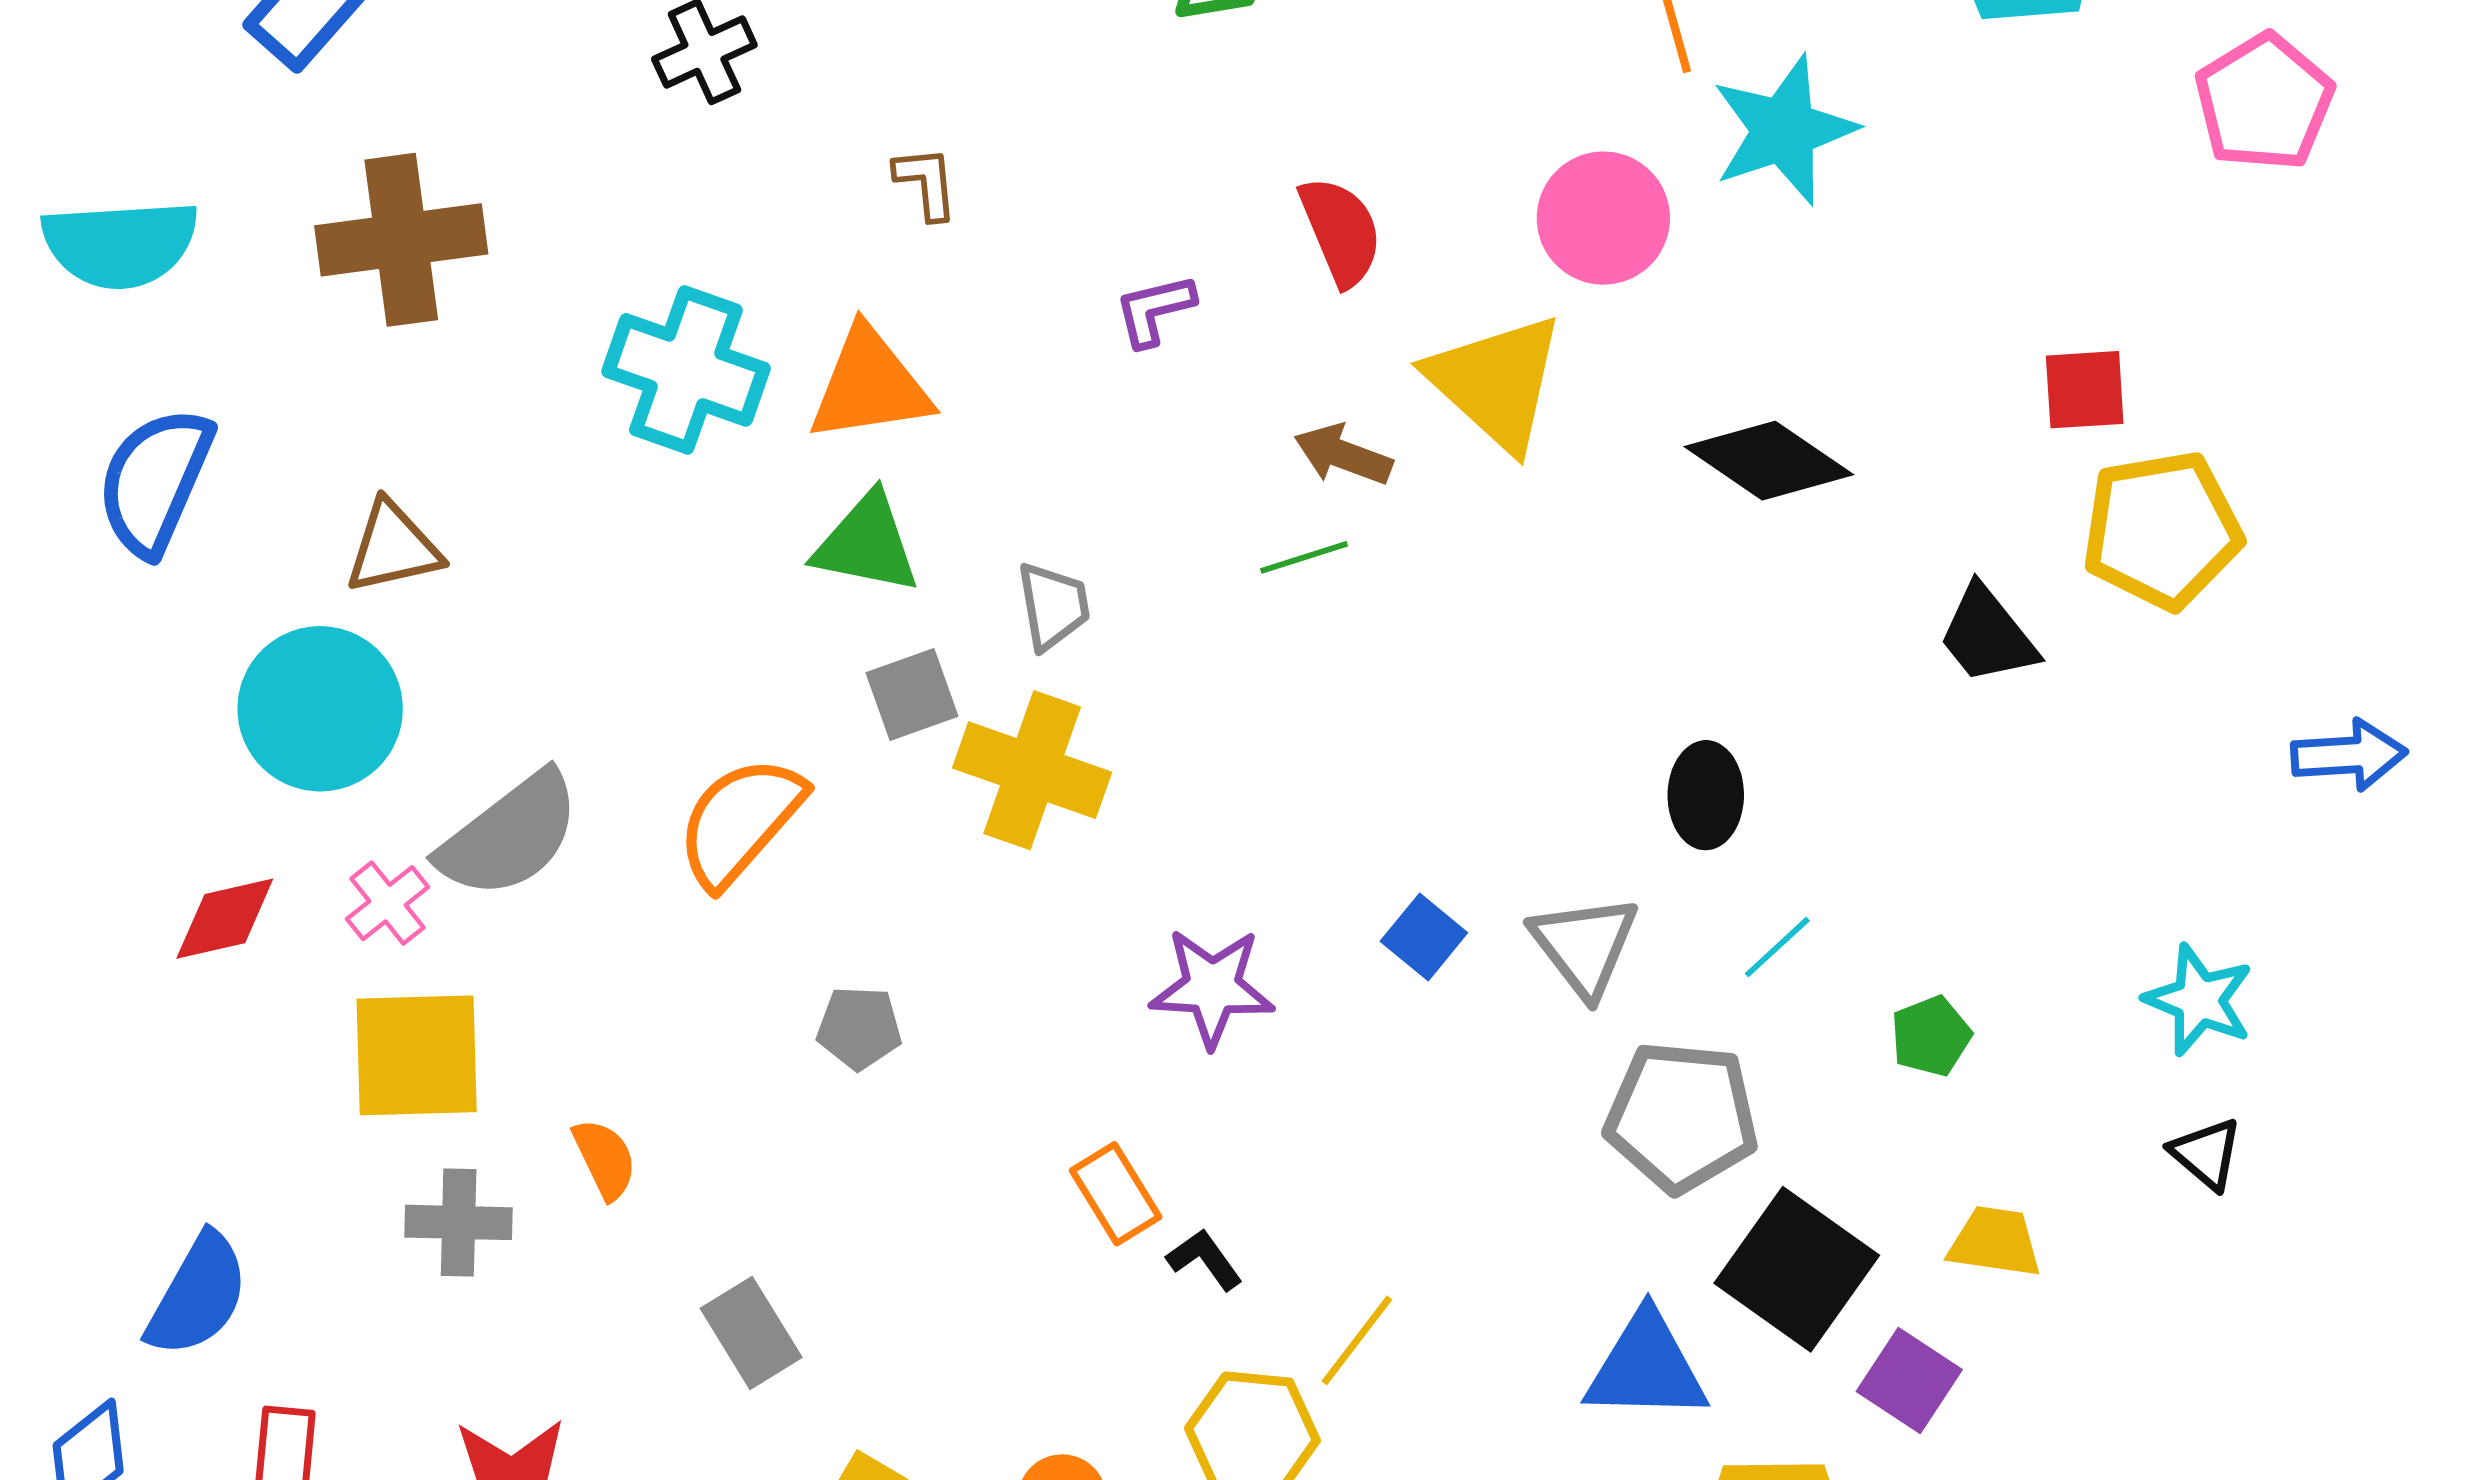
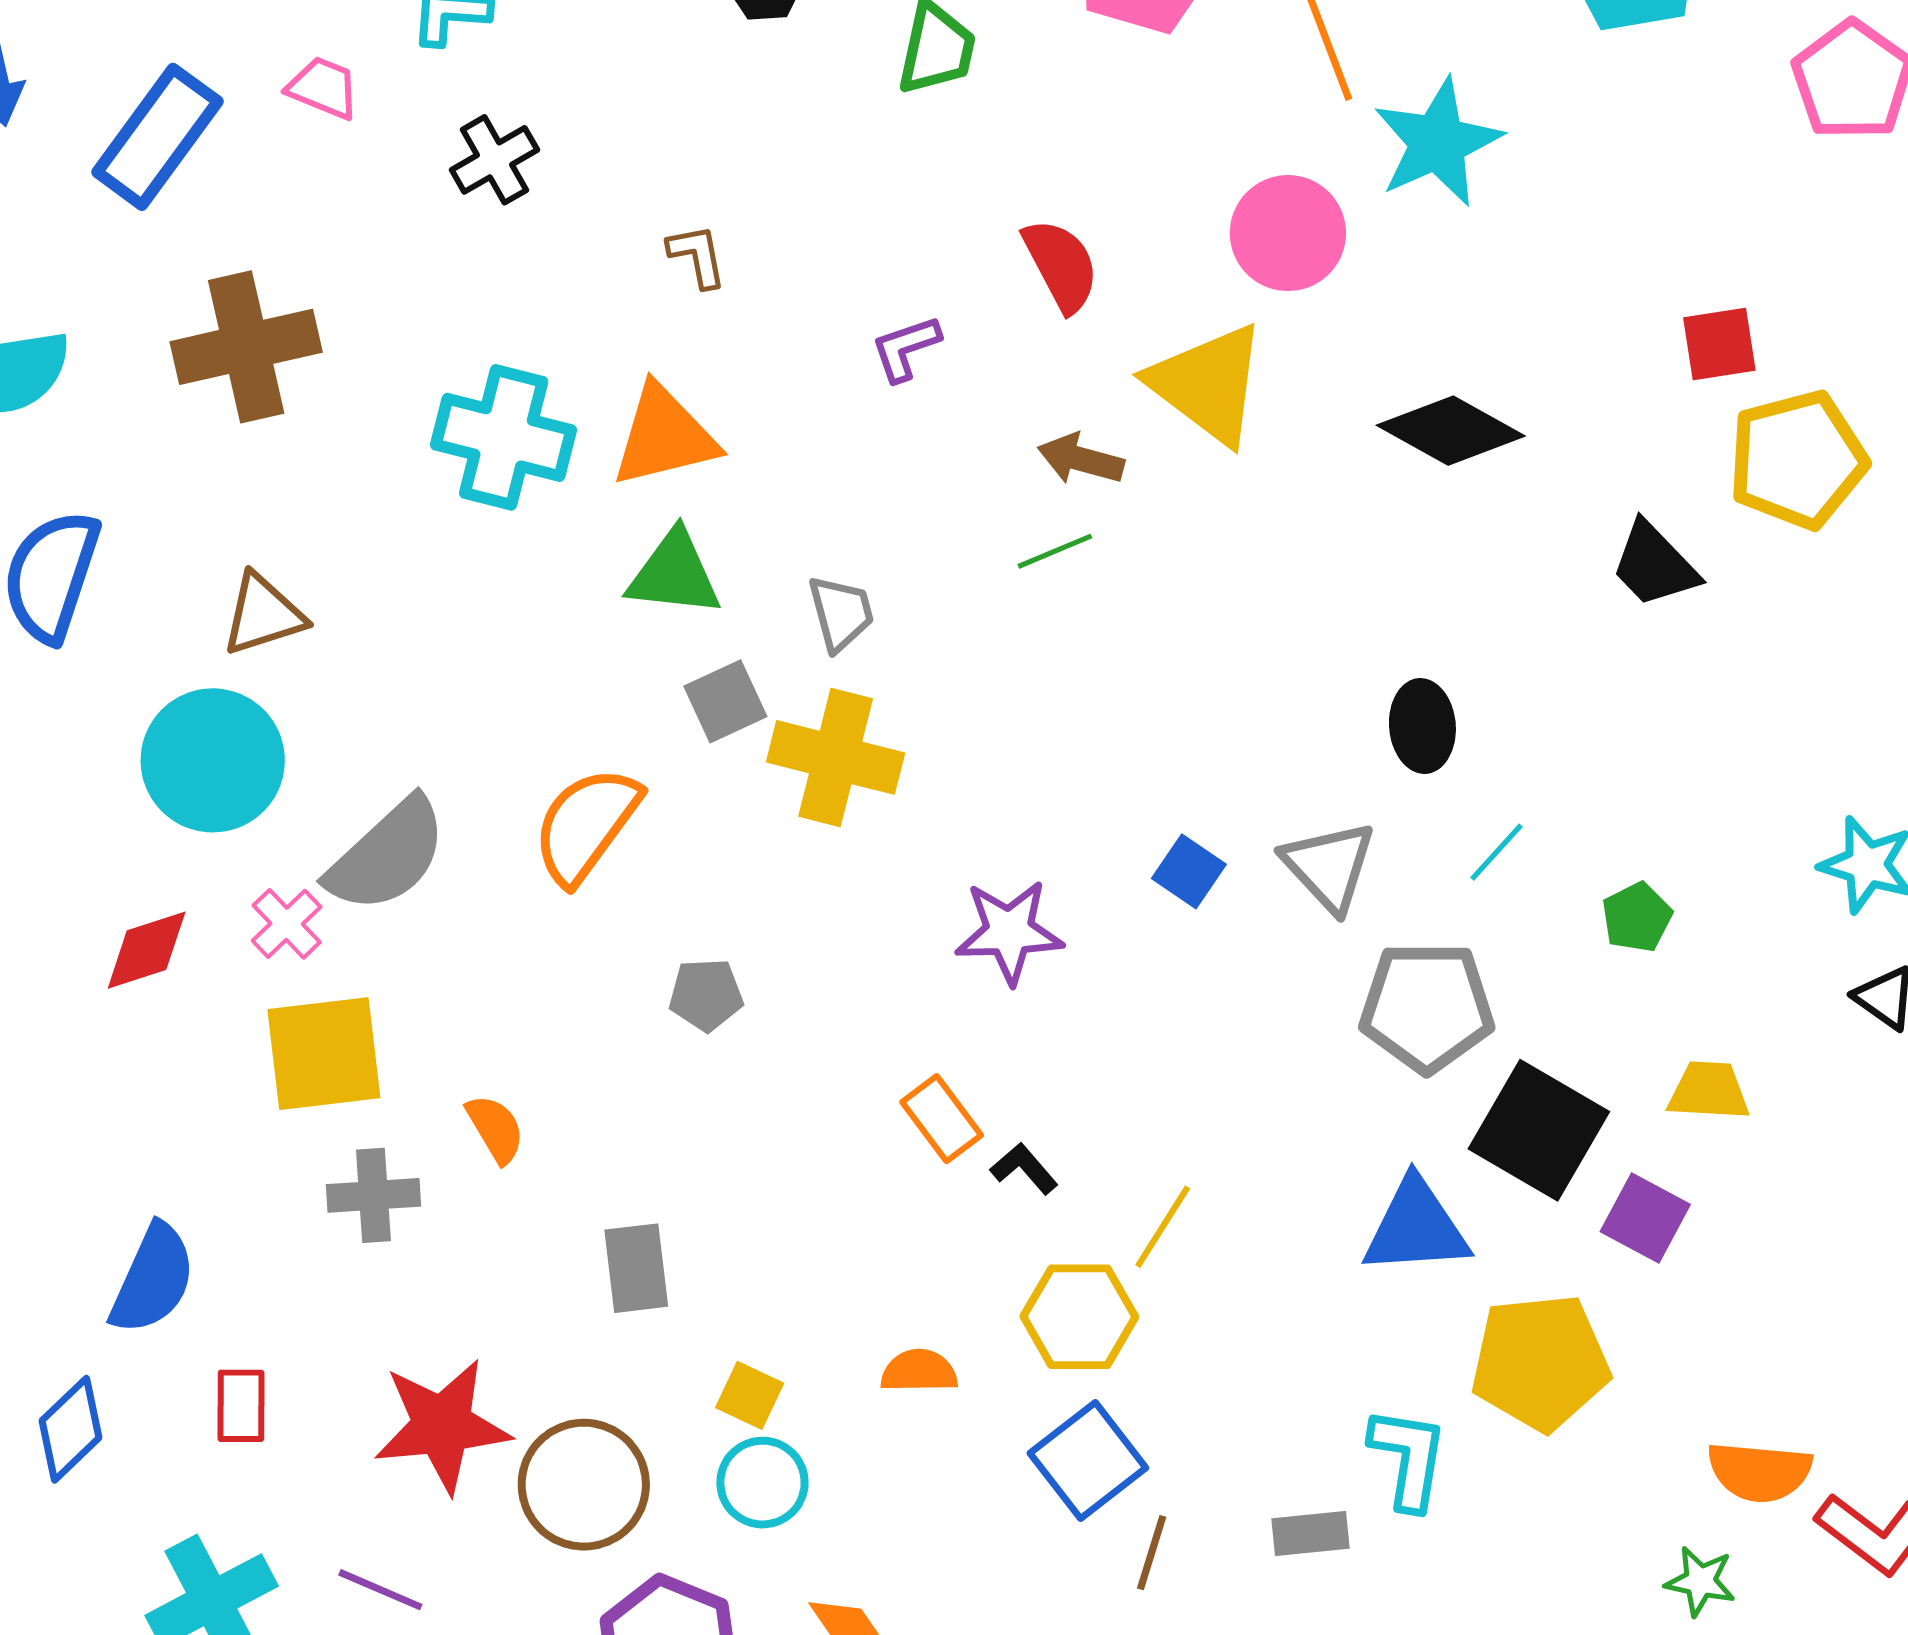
gray rectangle: (751, 1333) -> (636, 1268), turned 30

